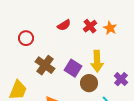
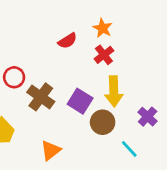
red cross: (90, 26) -> (104, 55), moved
orange star: (110, 28) -> (103, 28), moved
red circle: (26, 38) -> (14, 77), moved

